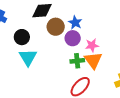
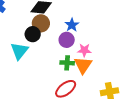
brown circle: (56, 27) -> (41, 23), moved
black circle: (22, 37) -> (33, 34), moved

